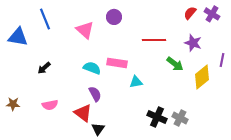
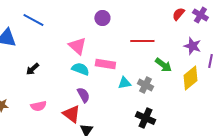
blue line: (45, 19) -> (33, 20), turned -40
pink triangle: (85, 30) -> (77, 46), moved
purple star: (193, 43) -> (192, 46), moved
gray cross: (180, 118) -> (145, 85), moved

